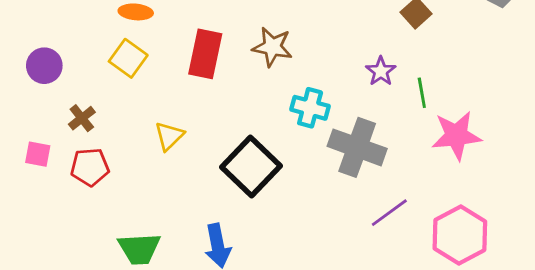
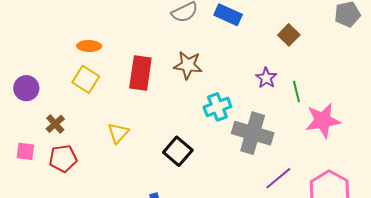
cyan cross: (310, 108) -> (217, 107), turned -32
black square: (251, 166) -> (178, 151), size x0.7

